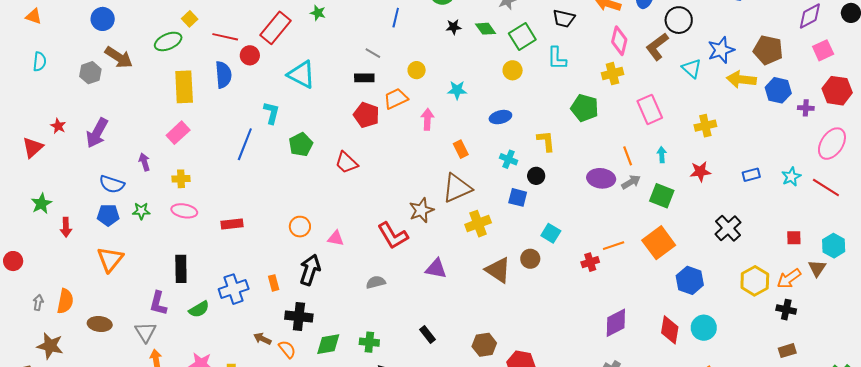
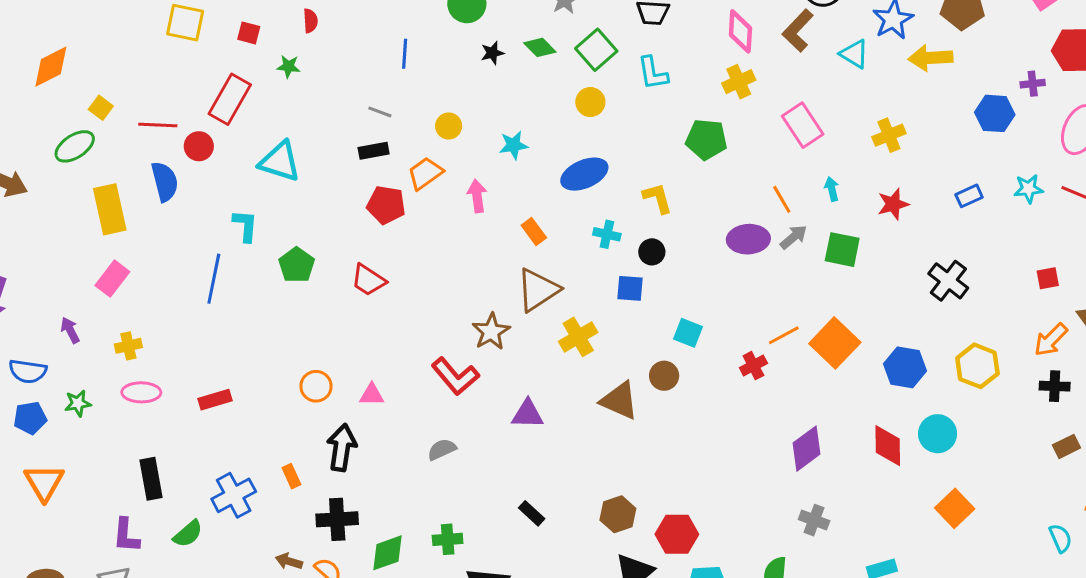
blue hexagon: (778, 90) -> (995, 113), moved
blue ellipse: (500, 117) -> (584, 174), size x1.4
cyan star: (791, 177) -> (1029, 189), turned 30
orange square: (659, 243) -> (835, 343), moved
yellow hexagon: (755, 281) -> (977, 366), moved

